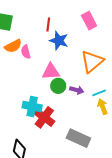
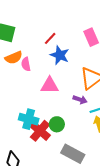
red line: (48, 25) -> (50, 38), turned 32
green circle: (58, 86) -> (57, 124), moved
purple arrow: (77, 90) -> (80, 100), moved

